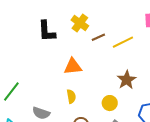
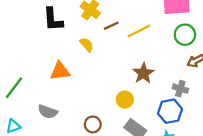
orange triangle: (73, 66) -> (60, 71), moved
yellow semicircle: (71, 96) -> (87, 45), moved, turned -32

